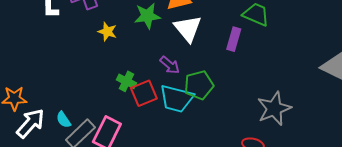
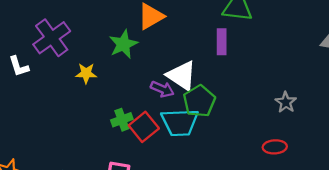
white triangle: (188, 29) -> (182, 76), moved
green cross: (127, 81) -> (122, 120), turned -30
gray star: (274, 109) -> (286, 102), size x0.6

